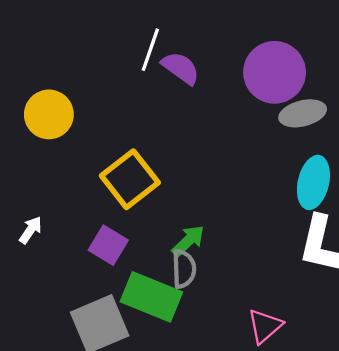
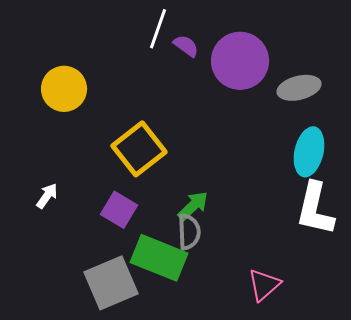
purple semicircle: (181, 68) -> (186, 46), size x0.7
purple circle: (275, 72) -> (240, 61), moved

